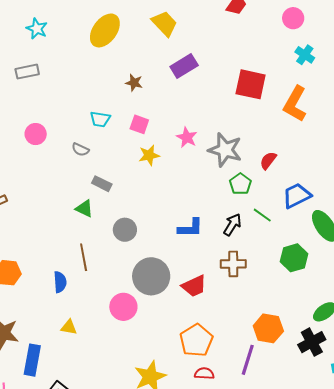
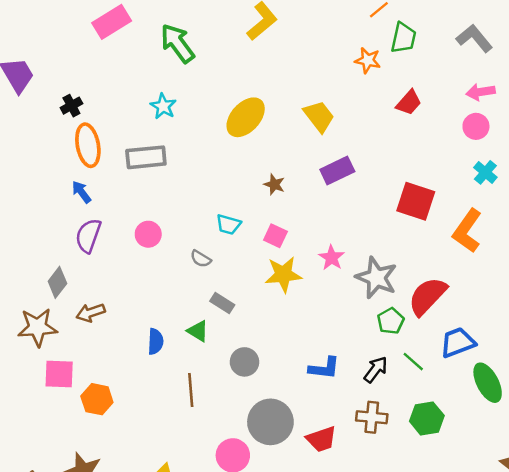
gray rectangle: (27, 72) -> (146, 157), size x1.4
yellow star: (149, 155) -> (283, 275), size x1.4
red semicircle: (268, 161) -> (427, 296), size x1.8
green hexagon: (294, 258) -> (427, 418), moved
blue semicircle: (60, 282) -> (156, 341), moved

